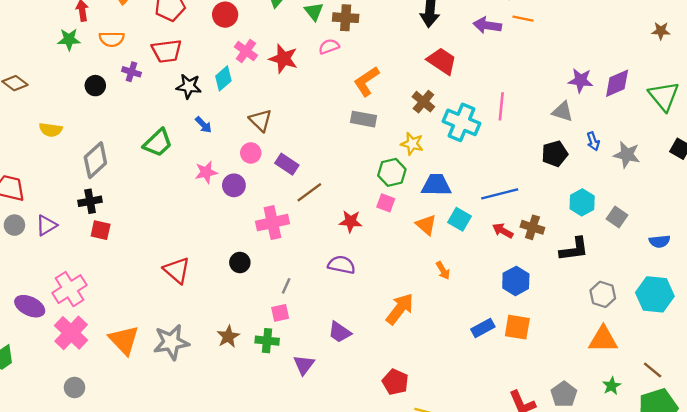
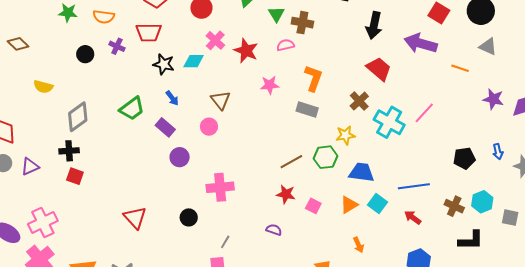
orange line: (523, 19) -> (460, 68), moved
purple arrow: (487, 25) -> (421, 43), size x1.4
cyan diamond: (223, 78) -> (194, 61), turned 35
orange L-shape: (366, 81) -> (313, 78), turned 136
pink line: (501, 106) -> (424, 113), turned 30
gray triangle: (563, 112) -> (488, 47), moved
yellow star: (412, 144) -> (345, 135), turned -30
purple rectangle: (287, 164) -> (165, 127), moved
pink star: (206, 172) -> (270, 85), moved
purple circle: (234, 185) -> (180, 157), moved
brown line: (309, 192) -> (291, 162), moved
pink square: (386, 203) -> (313, 206), moved
gray square: (617, 217) -> (510, 218), turned -30
orange triangle: (426, 225) -> (349, 205), turned 42
brown cross: (532, 227) -> (454, 206), moved
purple semicircle: (341, 265) -> (274, 230), size x0.7

